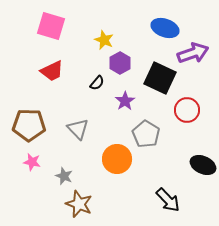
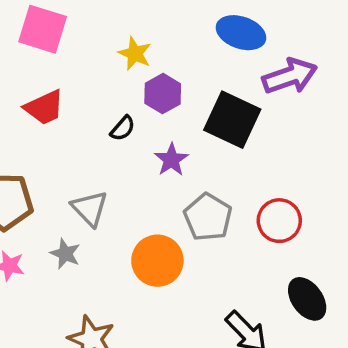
red circle: (187, 110) -> (279, 221), moved
black ellipse: (203, 165) -> (307, 299), moved, turned 30
gray star: (64, 176) -> (65, 254), moved

